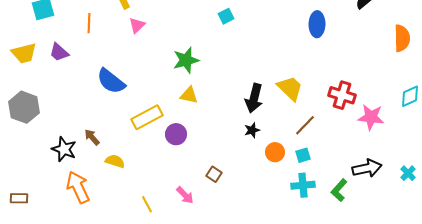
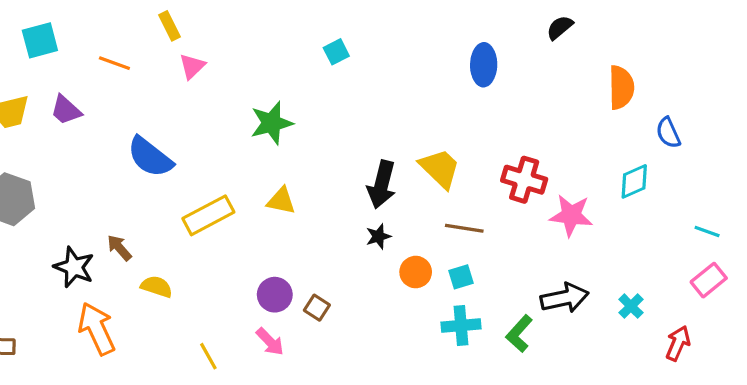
orange line: (89, 23) -> (114, 63), turned -72
yellow triangle: (189, 95) -> (281, 201), moved
brown line: (305, 125) -> (464, 228), turned 55
purple circle: (176, 134) -> (275, 295), moved

